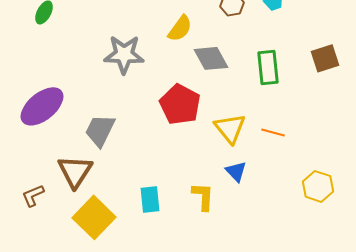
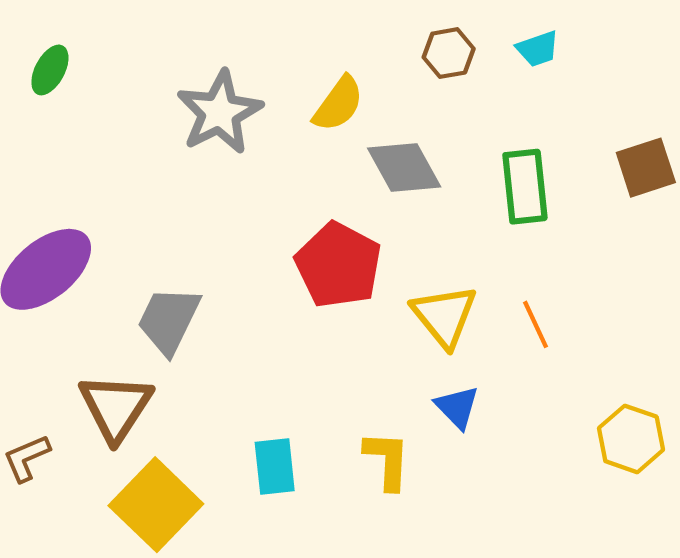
gray star: (124, 54) -> (220, 112), moved, turned -30
orange line: (273, 132) -> (536, 324), turned 50

